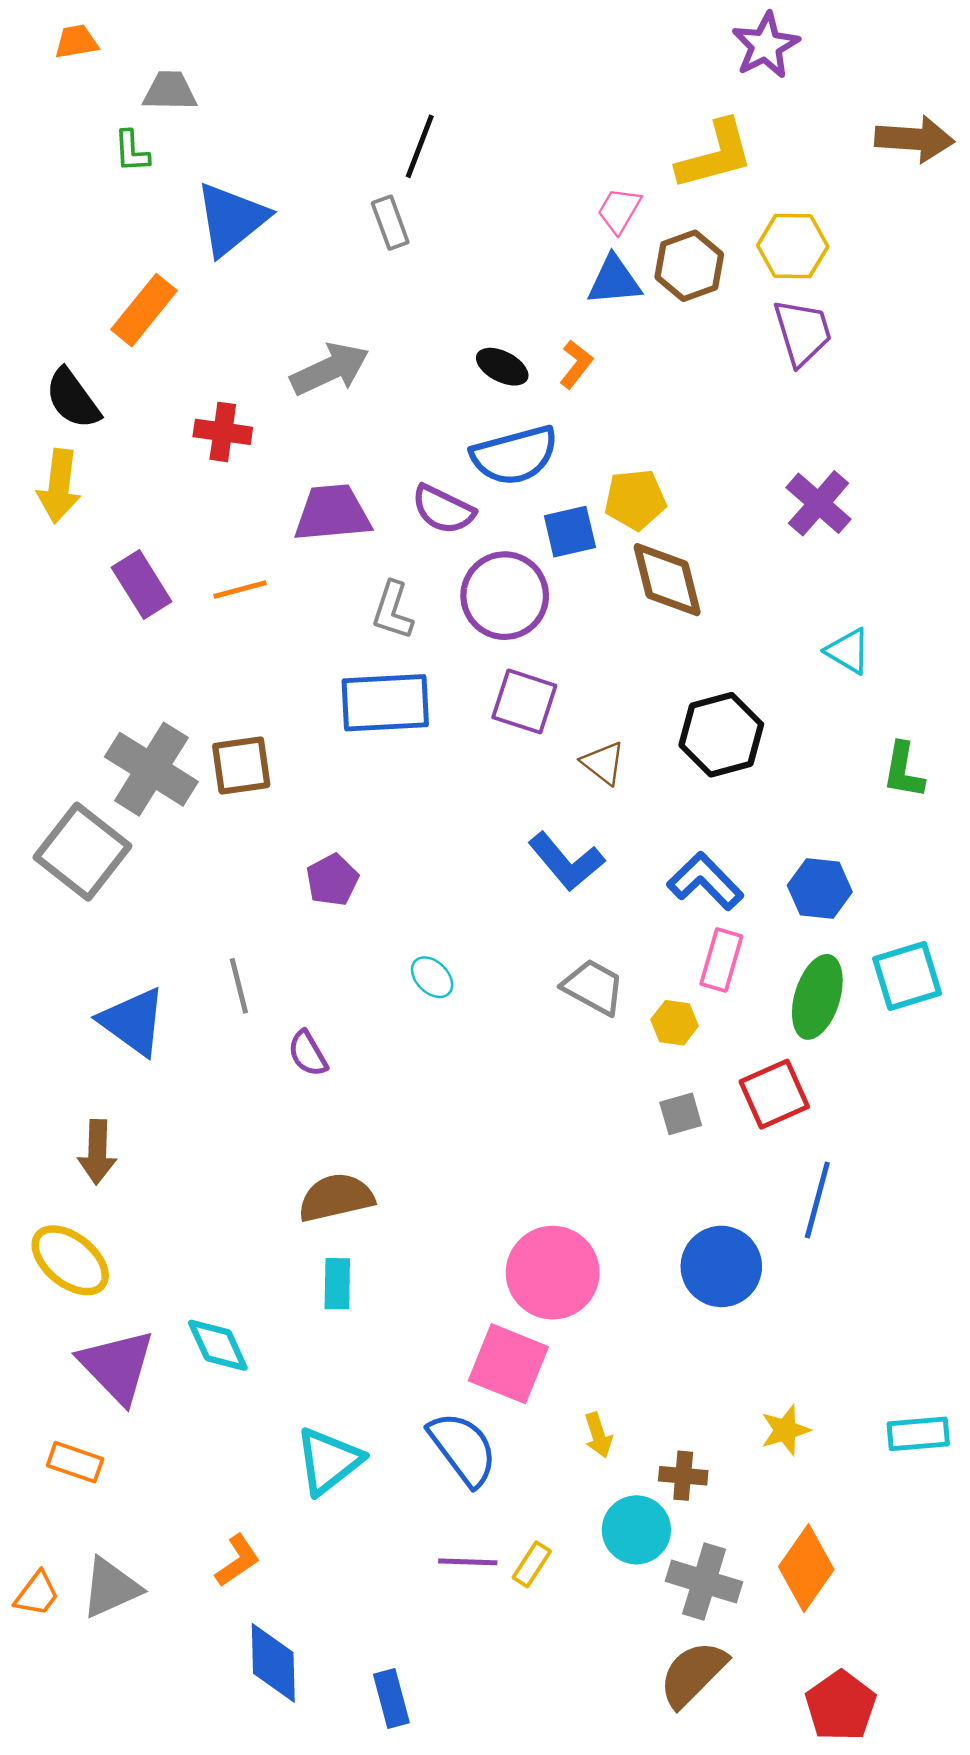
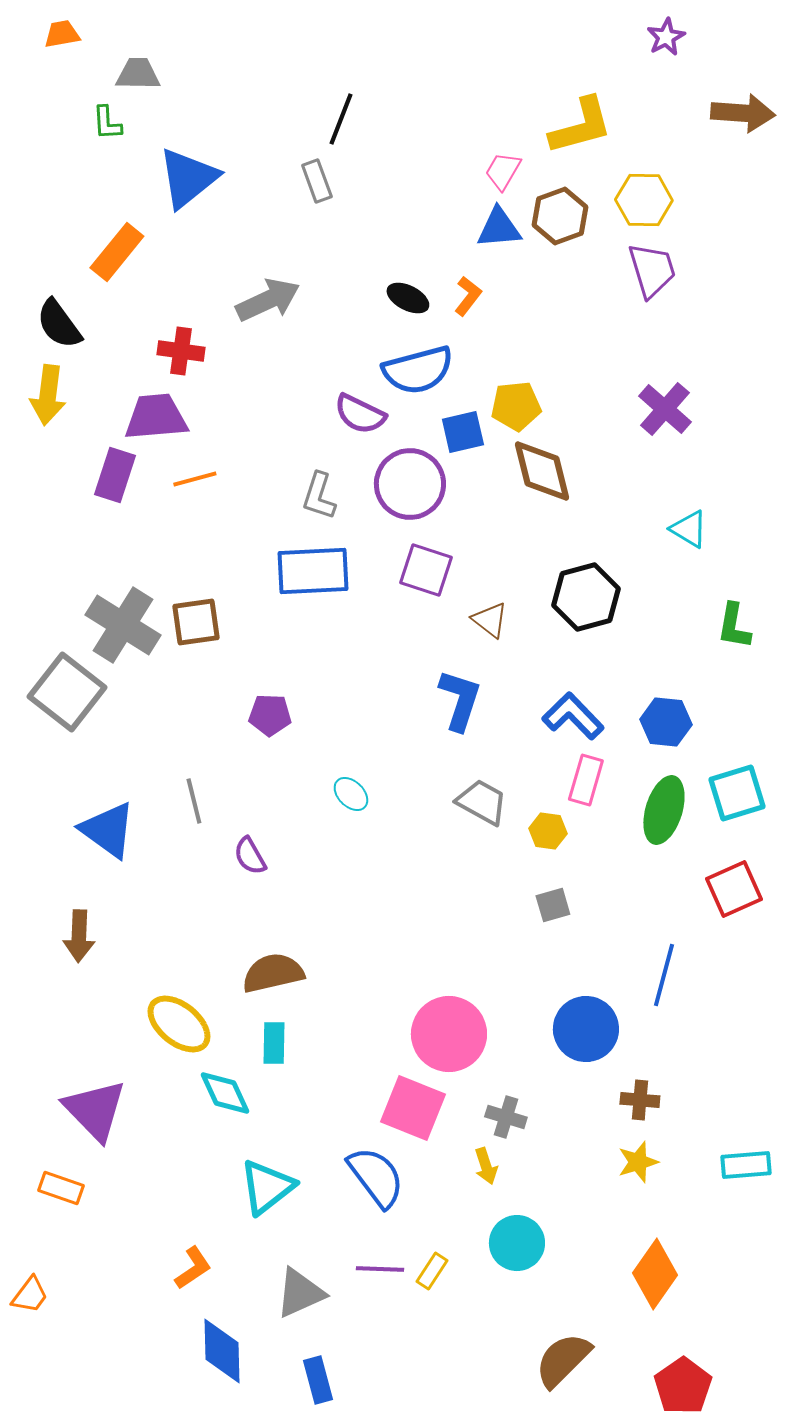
purple star: (766, 45) -> (666, 37), moved, size x0.7
purple trapezoid: (332, 513) -> (156, 417), moved
purple rectangle: (142, 585) -> (115, 475), turned 50
blue L-shape: (566, 861) -> (460, 700), turned -122
purple pentagon: (332, 880) -> (270, 715), turned 30
red square: (774, 1094) -> (734, 889), moved
yellow ellipse: (70, 1260) -> (179, 1024), moved
cyan diamond: (218, 1345) -> (225, 1093), moved
brown cross: (683, 1476) -> (640, 1100), moved
gray cross: (704, 1582) -> (506, 1117), moved, size x0.7
gray triangle: (111, 1588) -> (300, 1293), moved

